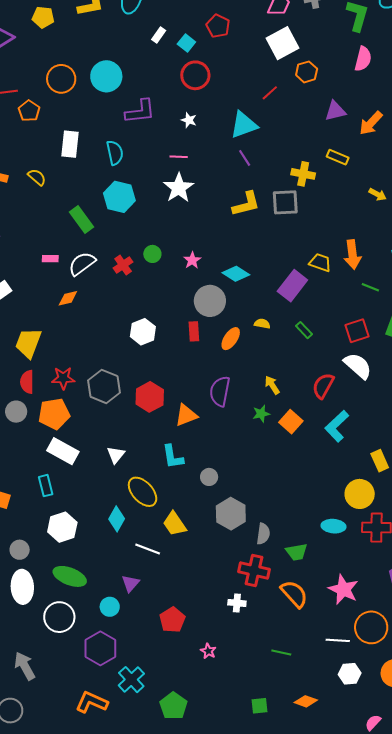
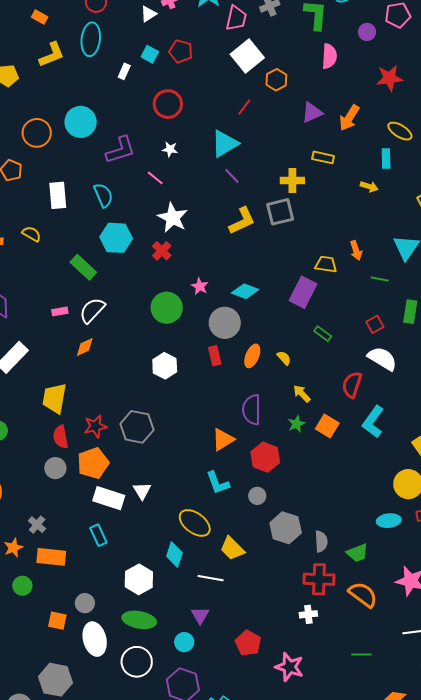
cyan square: (186, 43) -> (150, 54), moved
pink line: (179, 157) -> (155, 178), moved, turned 48
green circle: (152, 254) -> (167, 308), moved, size x1.8
orange arrow: (353, 255) -> (356, 250), size x0.7
red cross: (123, 265) -> (162, 251), moved
yellow semicircle: (262, 324) -> (284, 358), moved, turned 49
red square: (357, 331) -> (375, 324), size x0.7
red hexagon: (150, 397) -> (265, 457), moved
white triangle: (116, 455) -> (142, 491), moved
white hexagon: (62, 527) -> (139, 579), moved
pink star: (208, 651) -> (289, 667), size x1.8

